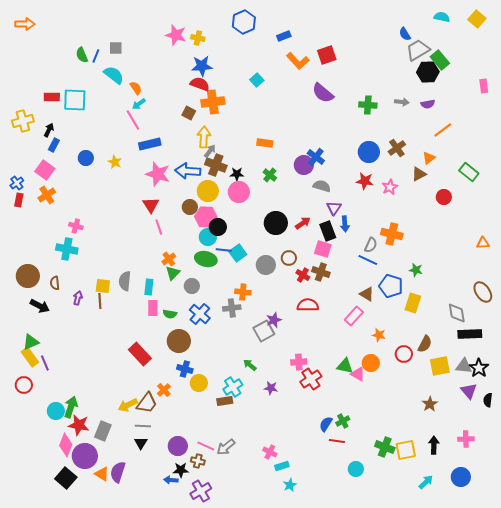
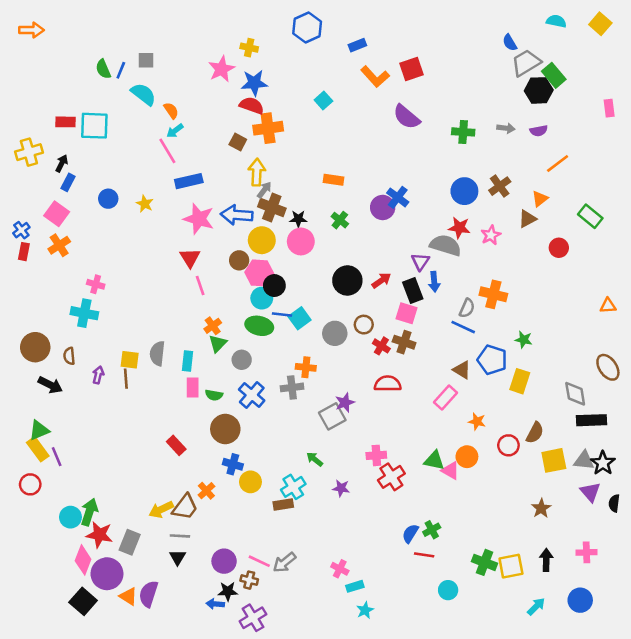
pink star: (176, 35) -> (222, 69), moved, turned 30
gray semicircle: (322, 186) -> (446, 245), moved, size x1.4
red rectangle: (140, 354) -> (176, 445), size x0.7

